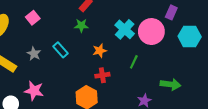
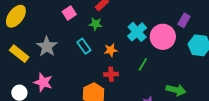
pink square: (33, 18) -> (69, 13), moved
cyan rectangle: (60, 50) -> (84, 46), moved
gray star: (34, 54) -> (47, 47), size x1.5

